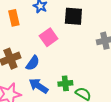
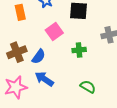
green cross: (65, 83) -> (79, 50), moved

